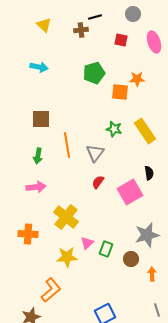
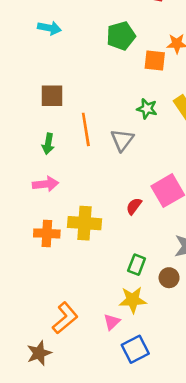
red semicircle: (98, 182) -> (134, 206), moved
yellow cross: (66, 217) -> (85, 223), turned -35
orange cross: (28, 234) -> (47, 233), moved
pink triangle: (87, 243) -> (112, 322), moved
yellow star: (67, 257) -> (133, 300), moved

